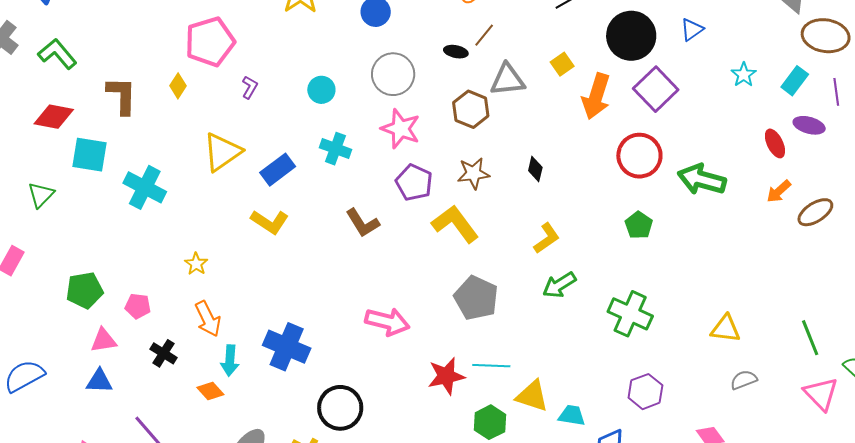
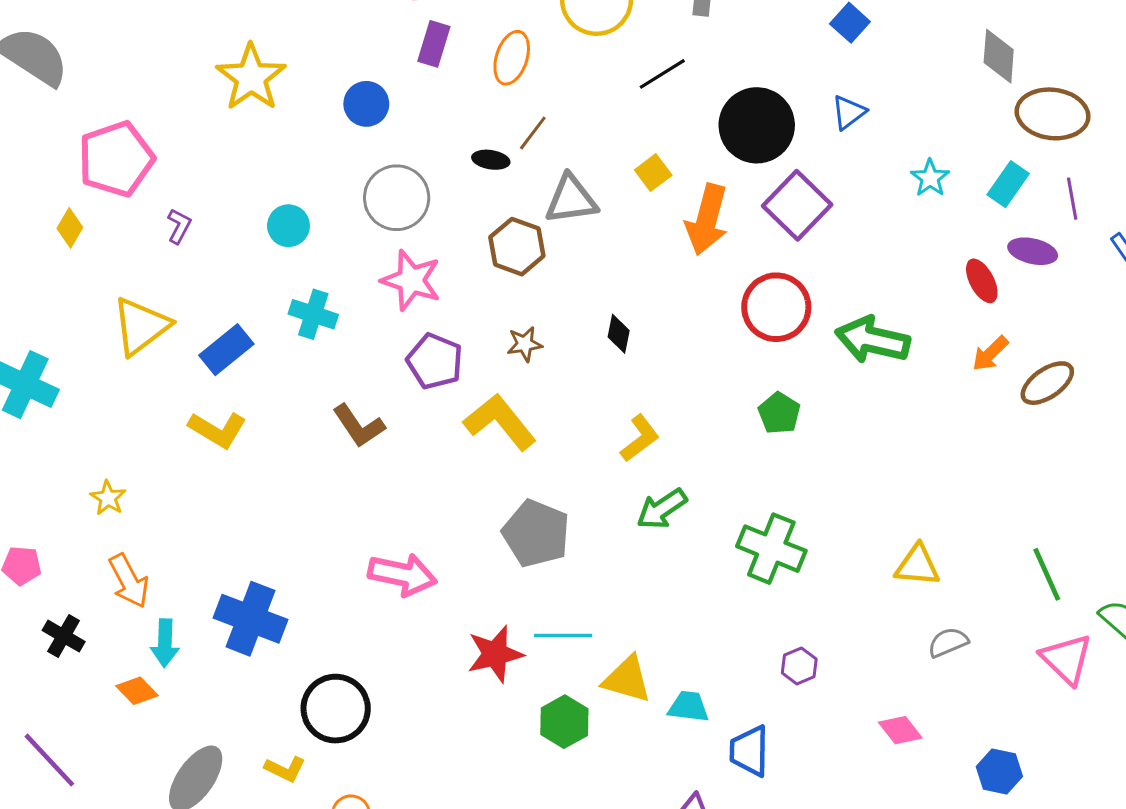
brown star: (473, 173) -> (525, 344), size x0.7
purple hexagon: (645, 392) -> (799, 666), size x0.7

